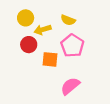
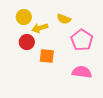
pink pentagon: (72, 46) -> (82, 40), moved
pink semicircle: (70, 86) -> (82, 72), moved, turned 48

